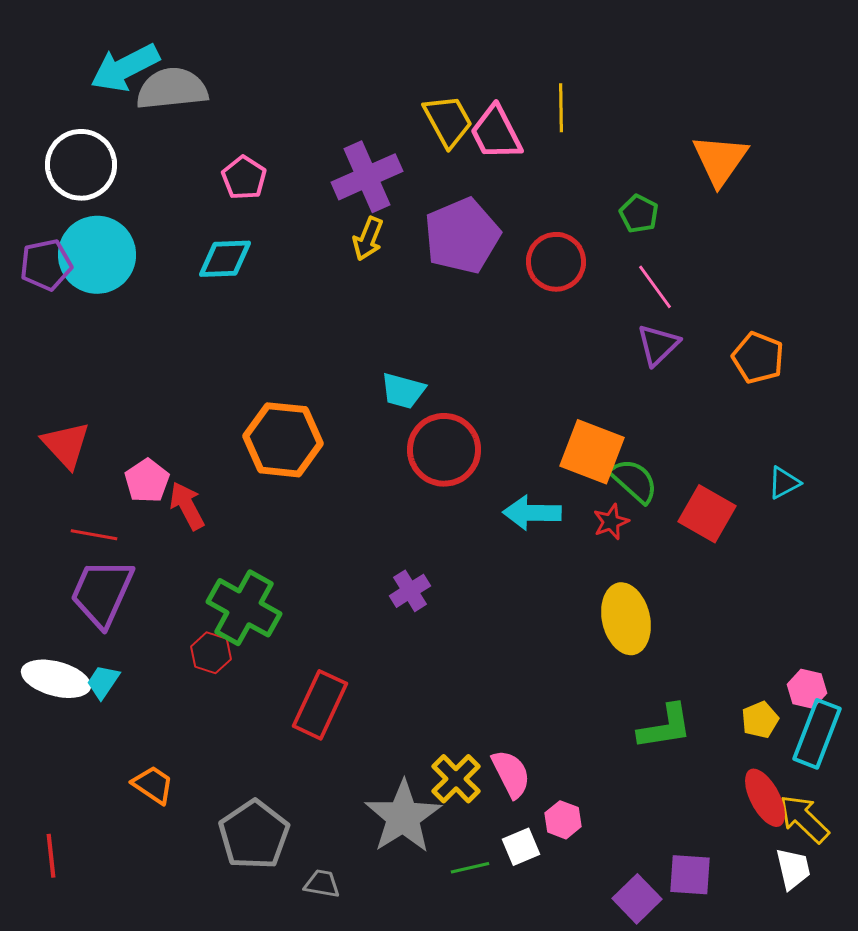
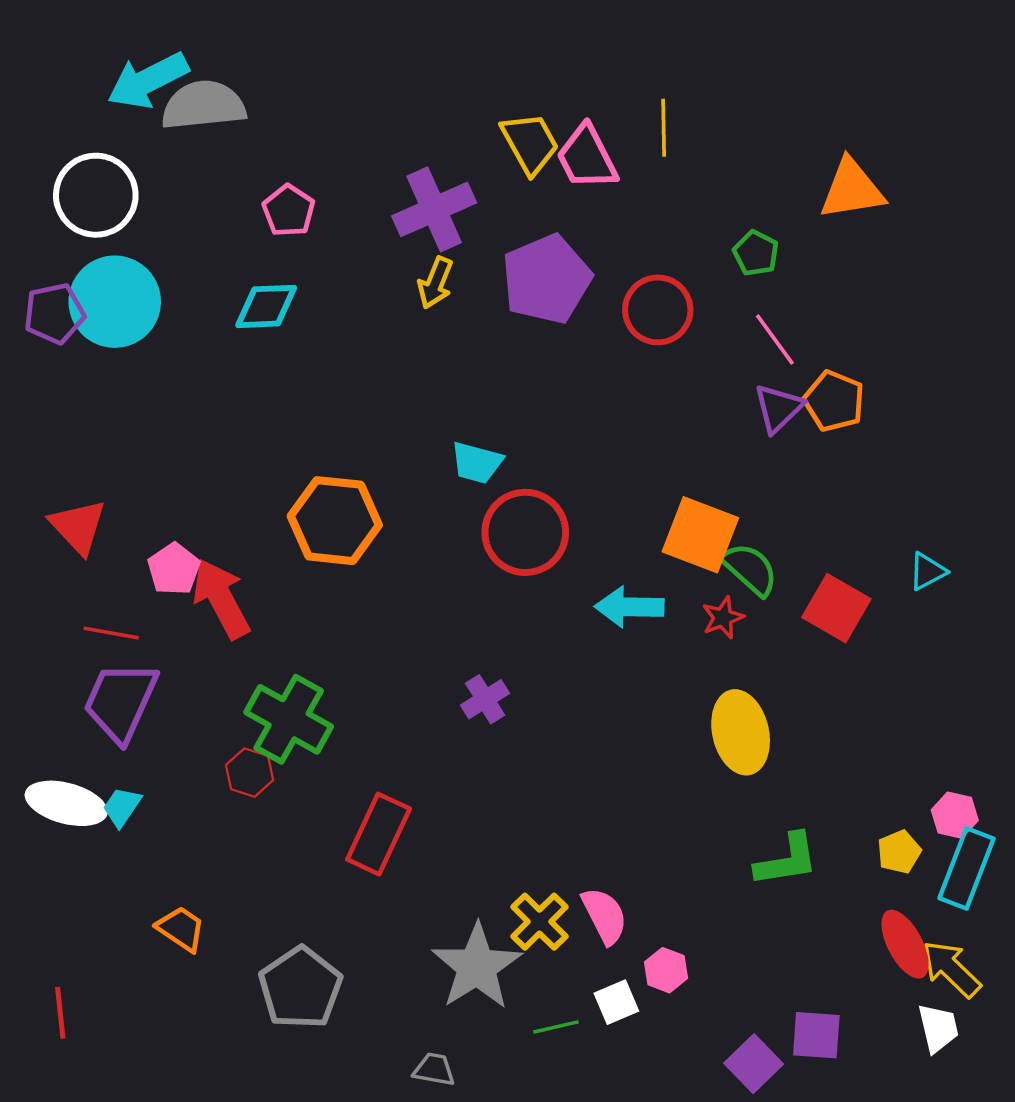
orange triangle: (720, 160) -> (852, 189), turned 46
orange pentagon: (758, 358) -> (834, 401), moved
red arrow: (187, 506) -> (221, 599), size x1.4
gray trapezoid: (322, 884) -> (434, 1070), moved

